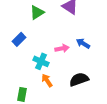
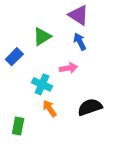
green triangle: (37, 12) -> (42, 37), moved
blue arrow: (83, 43) -> (80, 42), moved, turned 32

